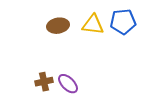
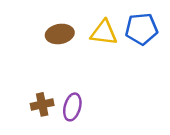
purple ellipse: (68, 84) -> (72, 107), turned 60

